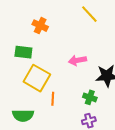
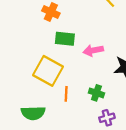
green rectangle: (23, 52) -> (65, 39), moved
green cross: (90, 97) -> (96, 93), moved

